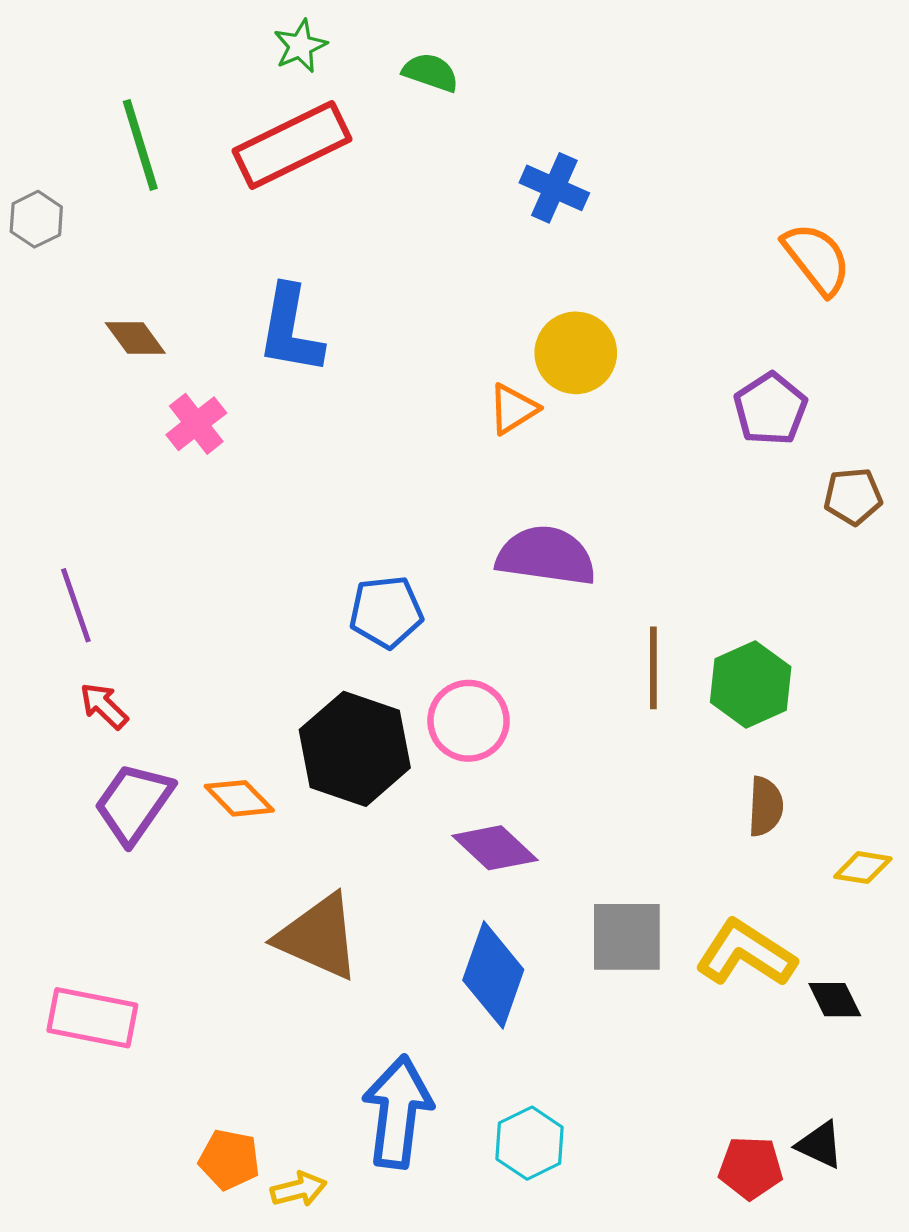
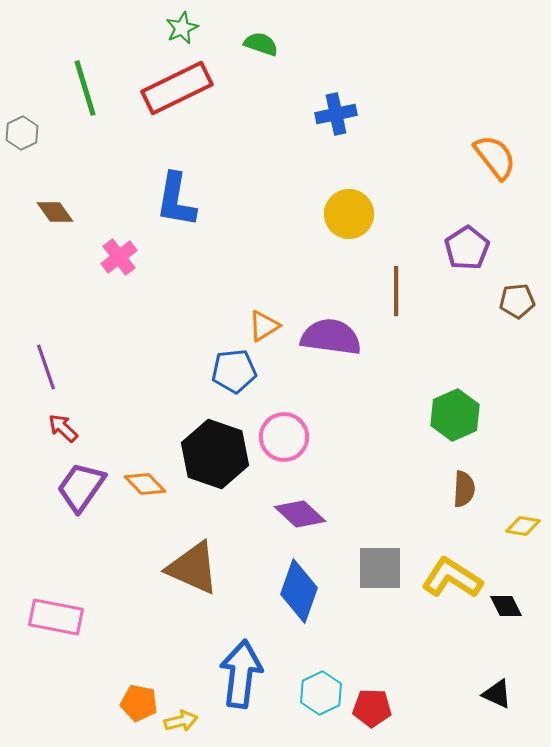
blue cross: (554, 188) -> (336, 114), turned -36
brown diamond: (135, 338) -> (55, 212), moved
orange triangle: (513, 409) -> (264, 326), moved
brown line: (653, 668) -> (396, 291), moved
red pentagon: (751, 1168) -> (372, 708), moved

